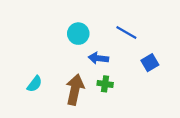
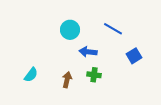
brown arrow: (75, 90) -> (67, 80), size x0.6

